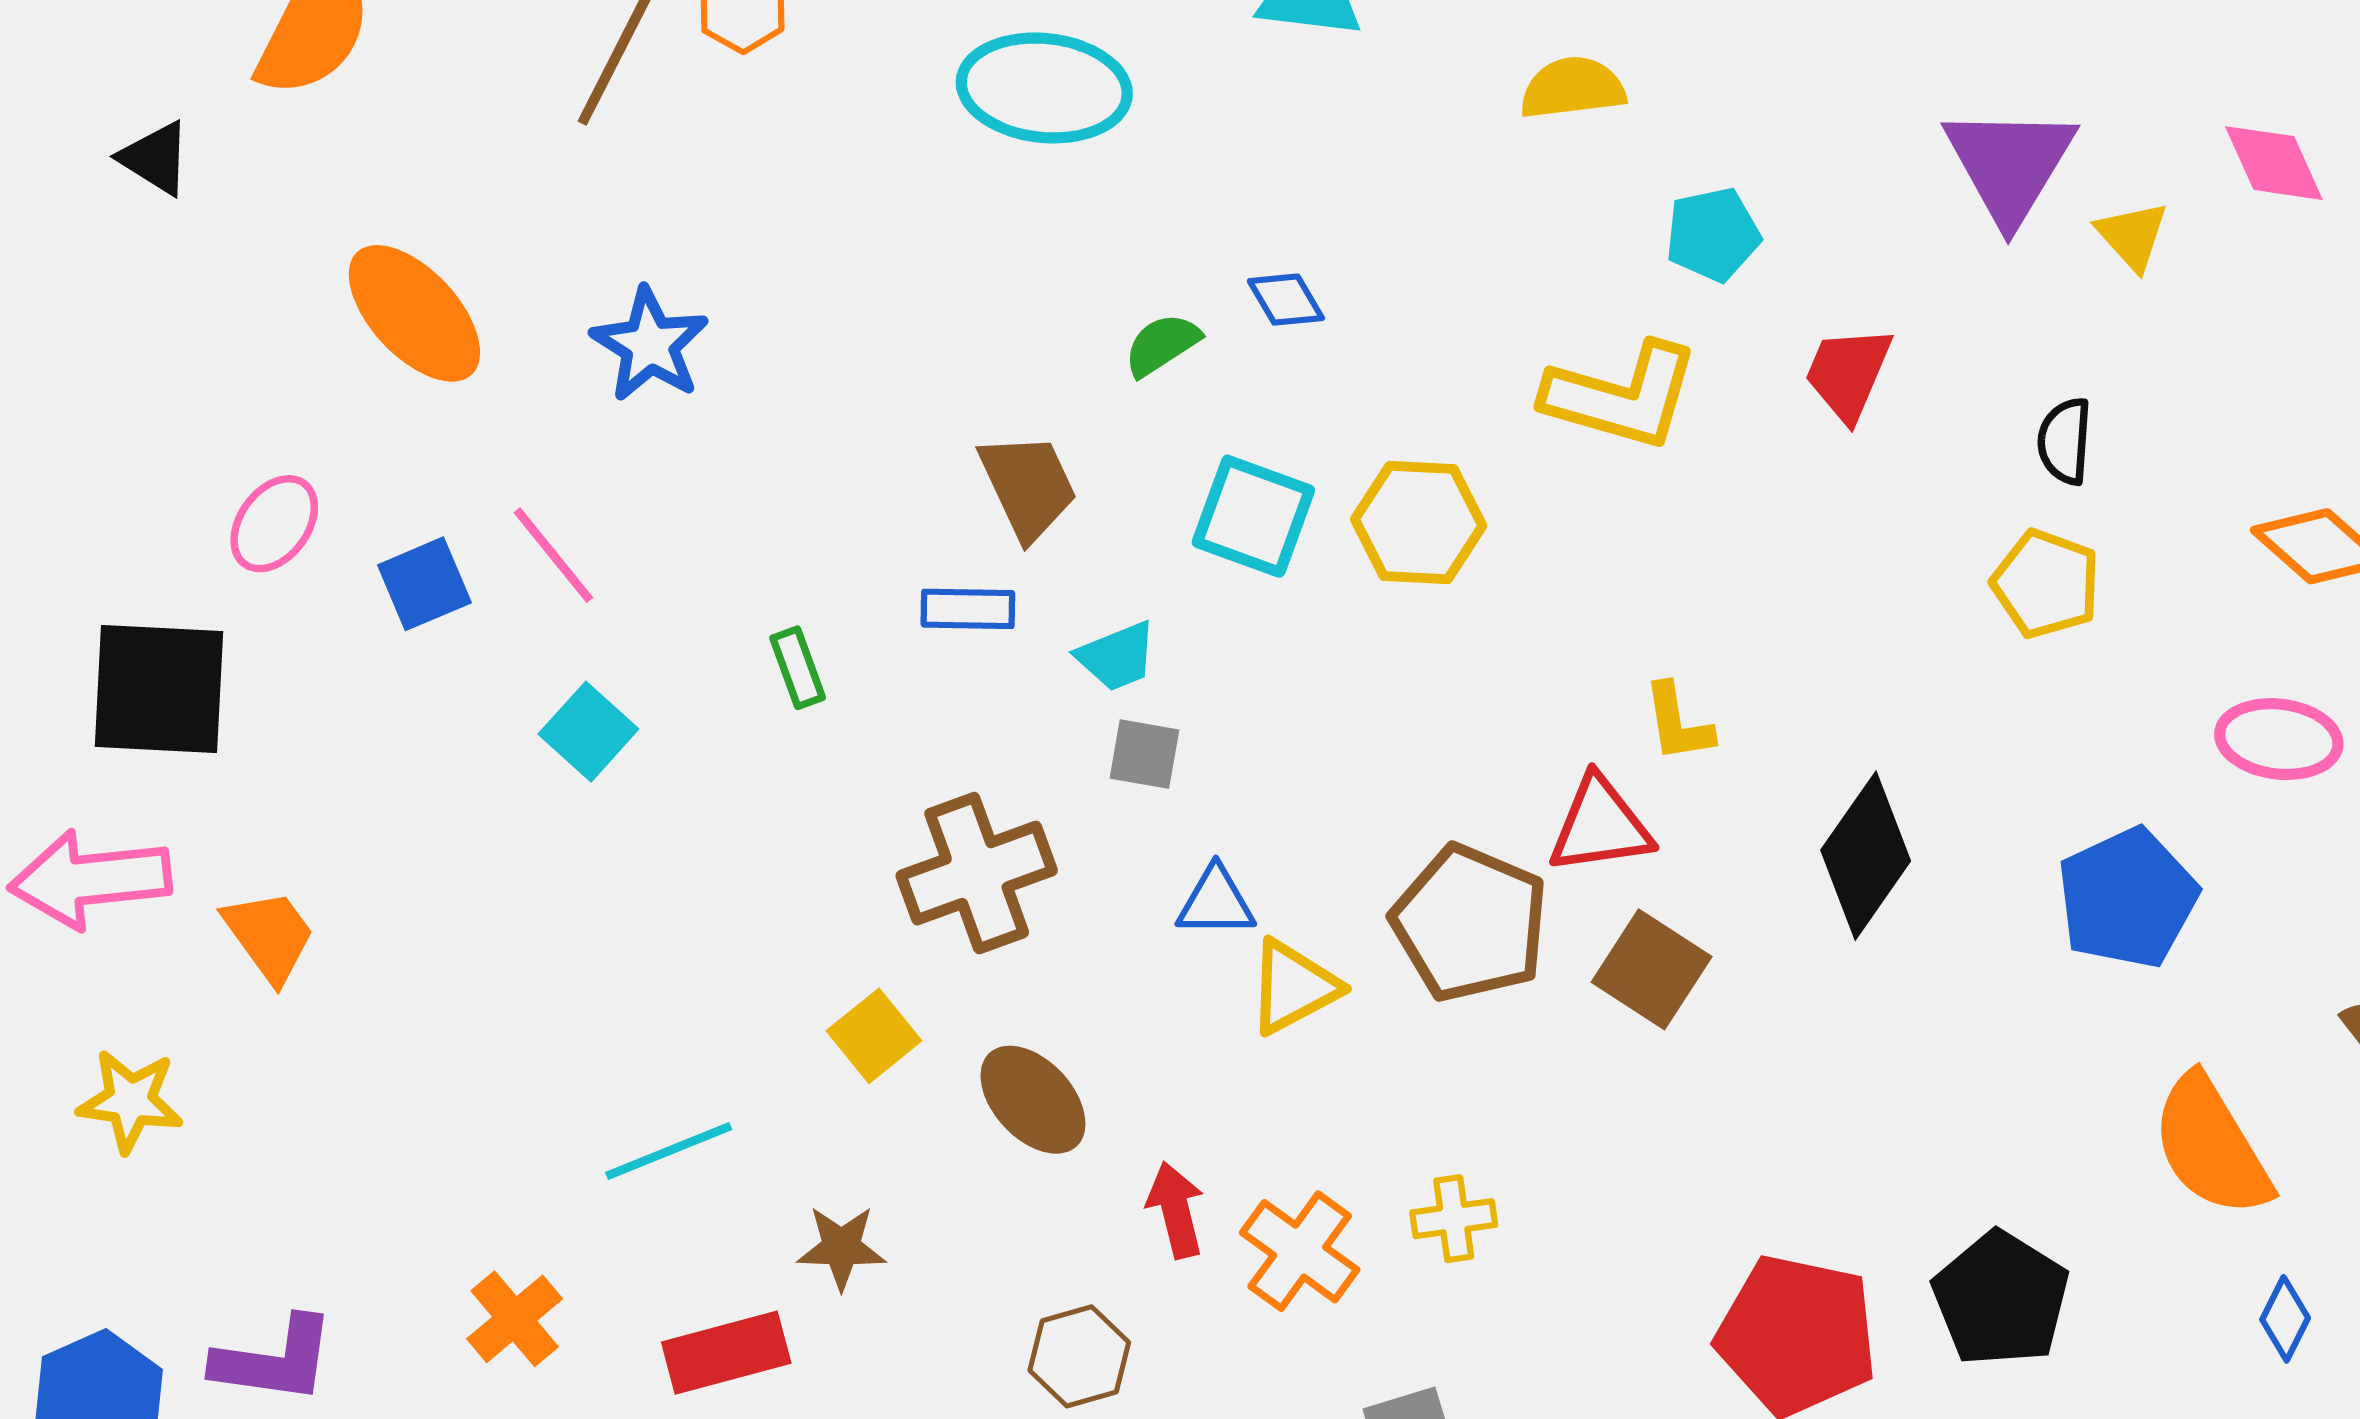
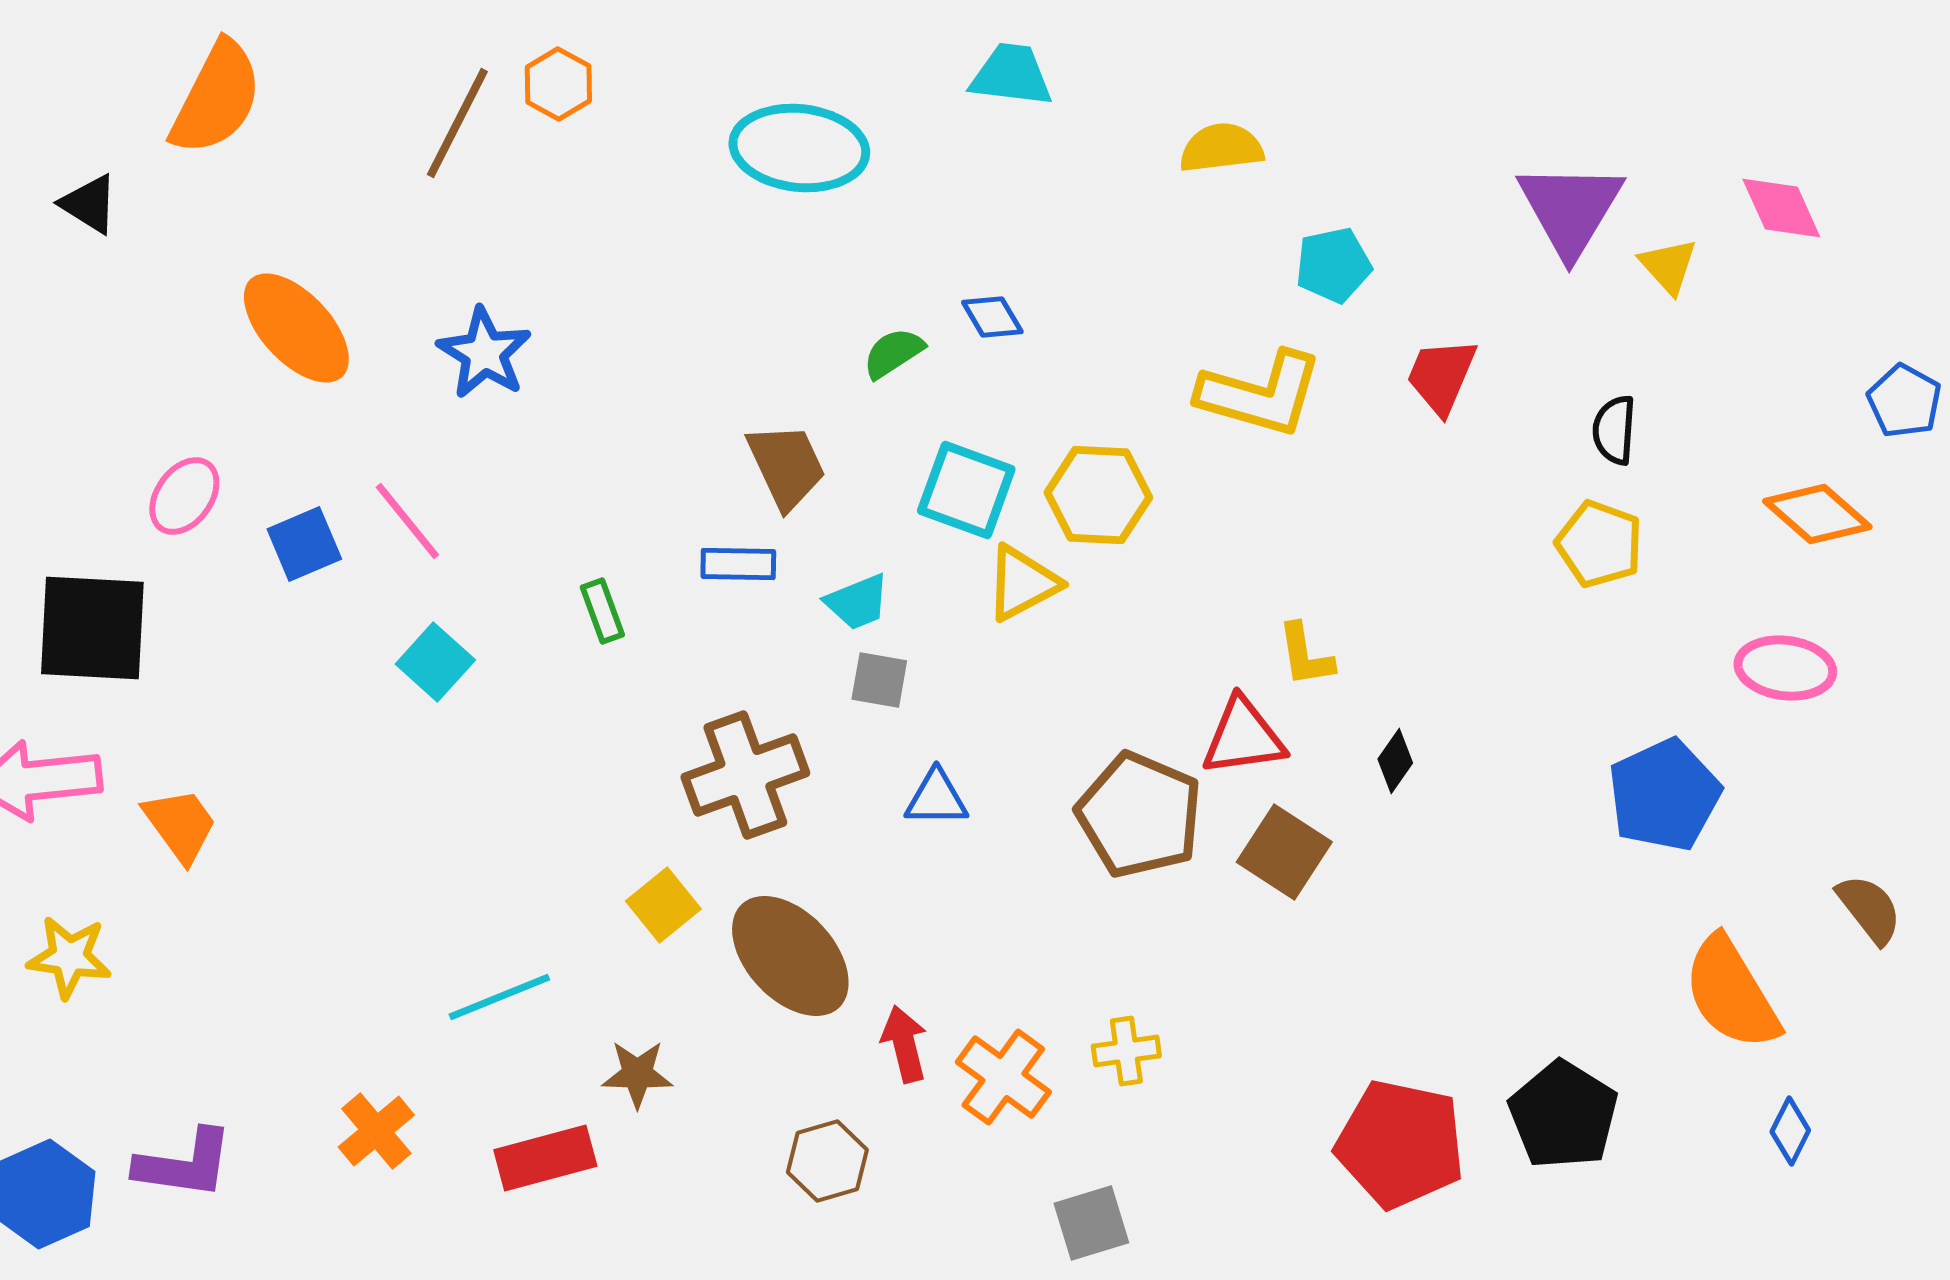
black diamond: (1866, 856) -> (1395, 761), moved, size x0.5
yellow triangle: (1293, 987) -> (1022, 583), moved
brown ellipse: (1033, 1100) -> (790, 956), size x1.4

